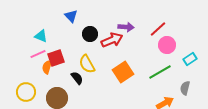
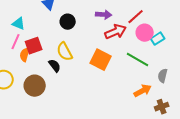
red arrow: (112, 40) -> (116, 32), moved
pink line: (38, 54) -> (16, 42), turned -42
cyan rectangle: (190, 59) -> (158, 39), moved
orange square: (123, 72) -> (101, 60), turned -30
green line: (160, 72) -> (138, 60), turned 60

